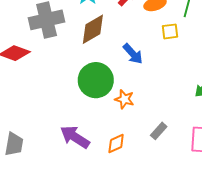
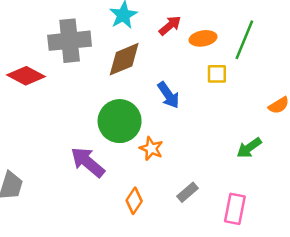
purple arrow: (75, 137) -> (88, 162), moved
orange diamond: (116, 143) -> (134, 201), turned -40

